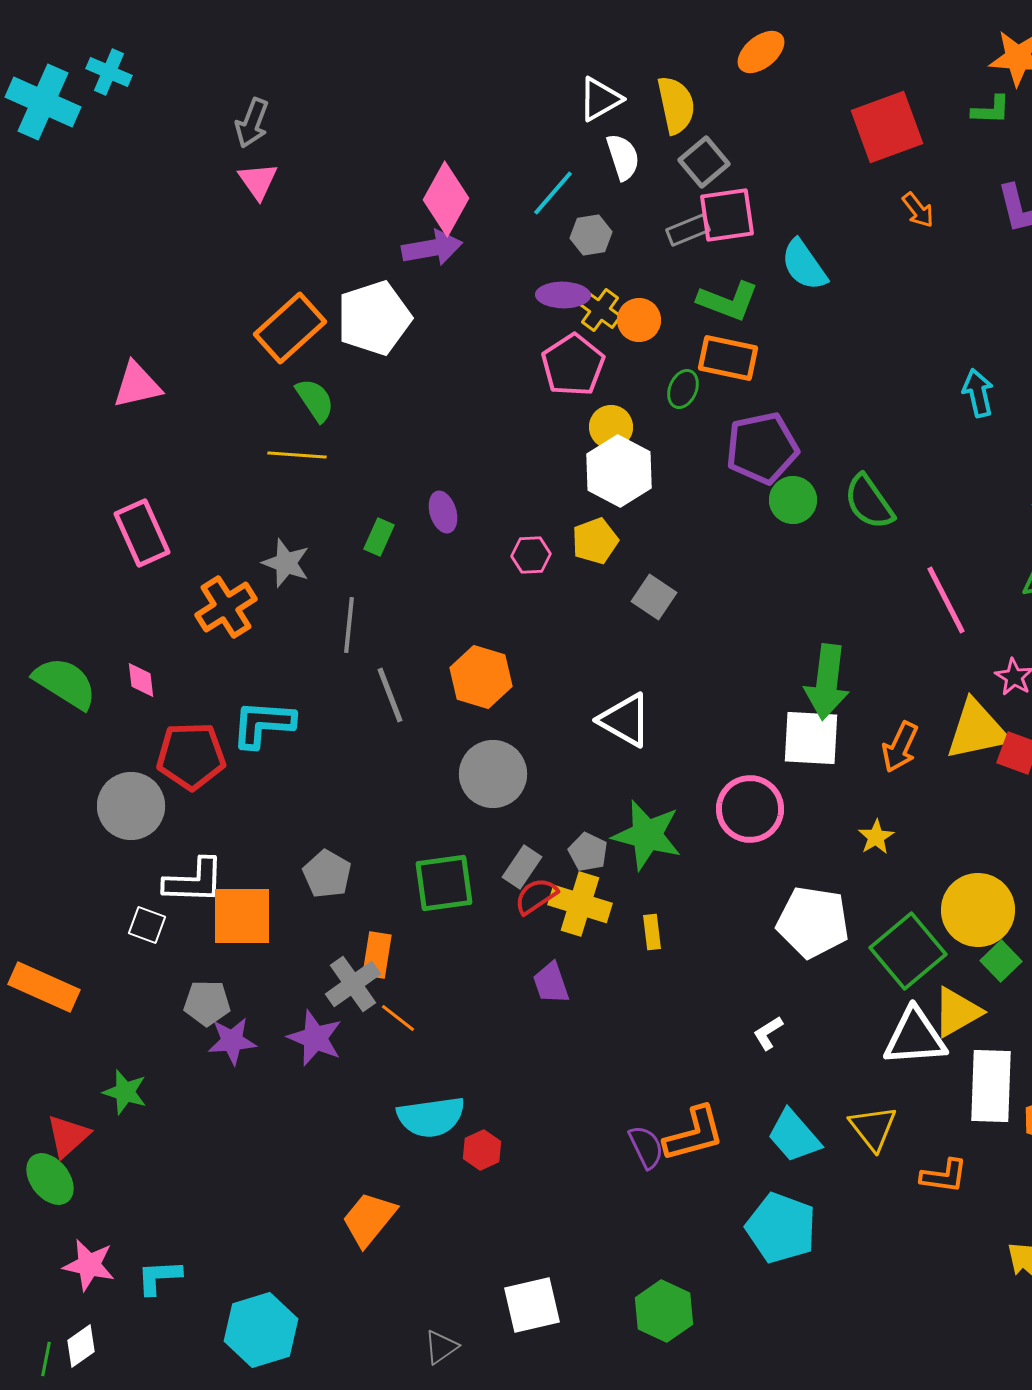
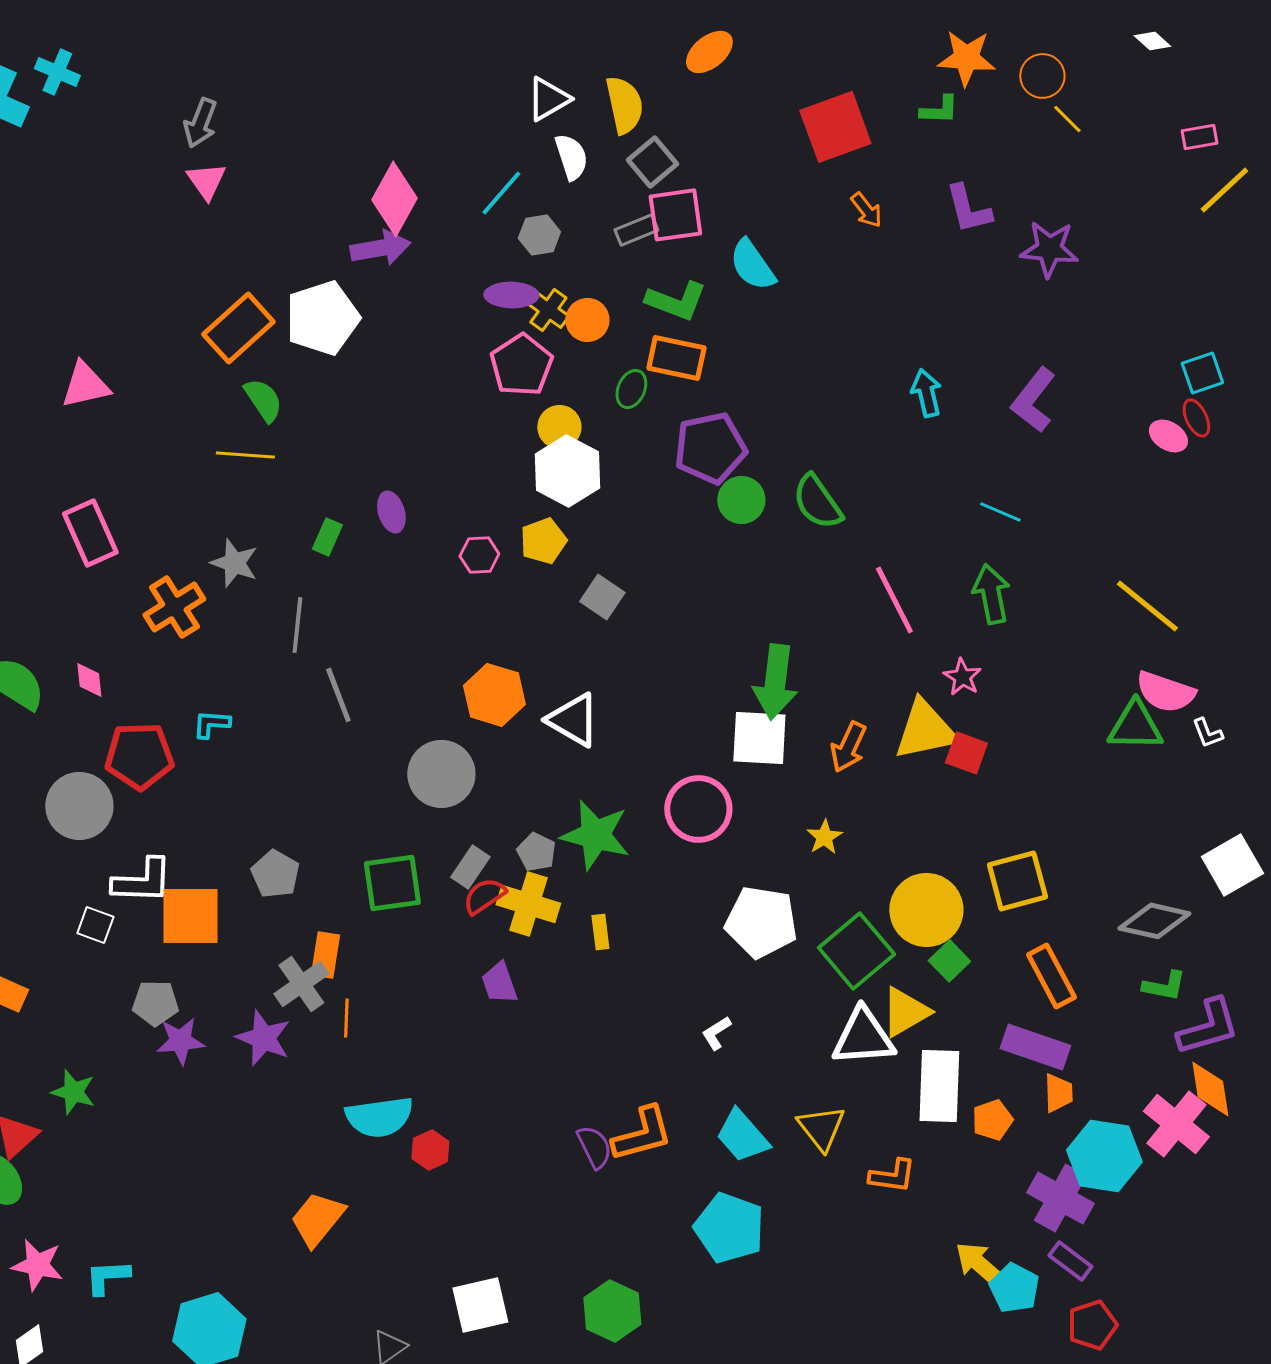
orange hexagon: (481, 677) -> (494, 695), moved
cyan L-shape: (263, 724) -> (211, 724), size x0.6
orange line: (398, 1018) -> (346, 1018), turned 54

